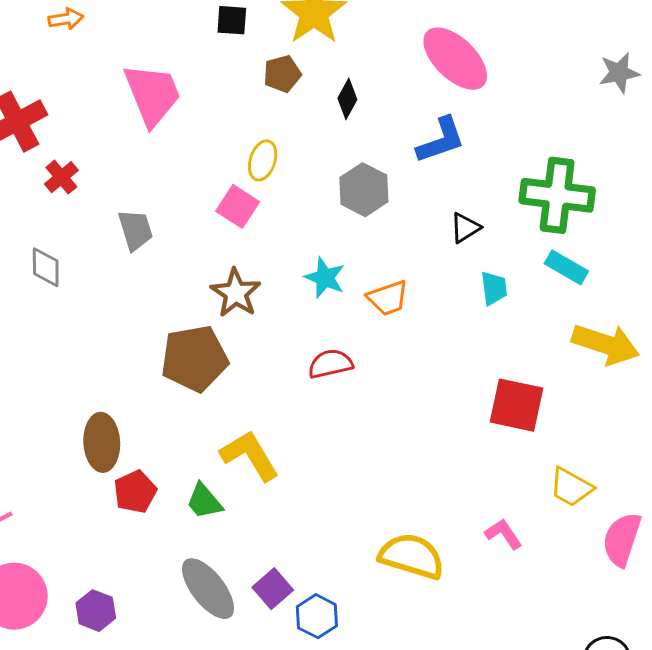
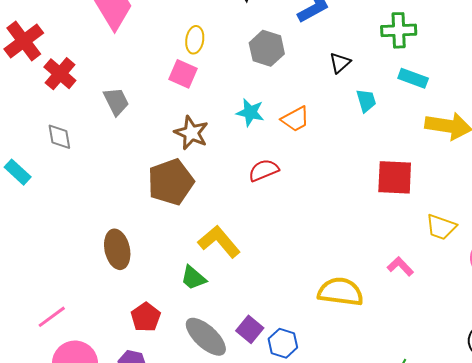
red cross: (61, 177) -> (60, 74), size x1.4
green cross: (557, 195) -> (399, 30), size x0.7
red pentagon: (135, 492) -> (146, 317), moved

